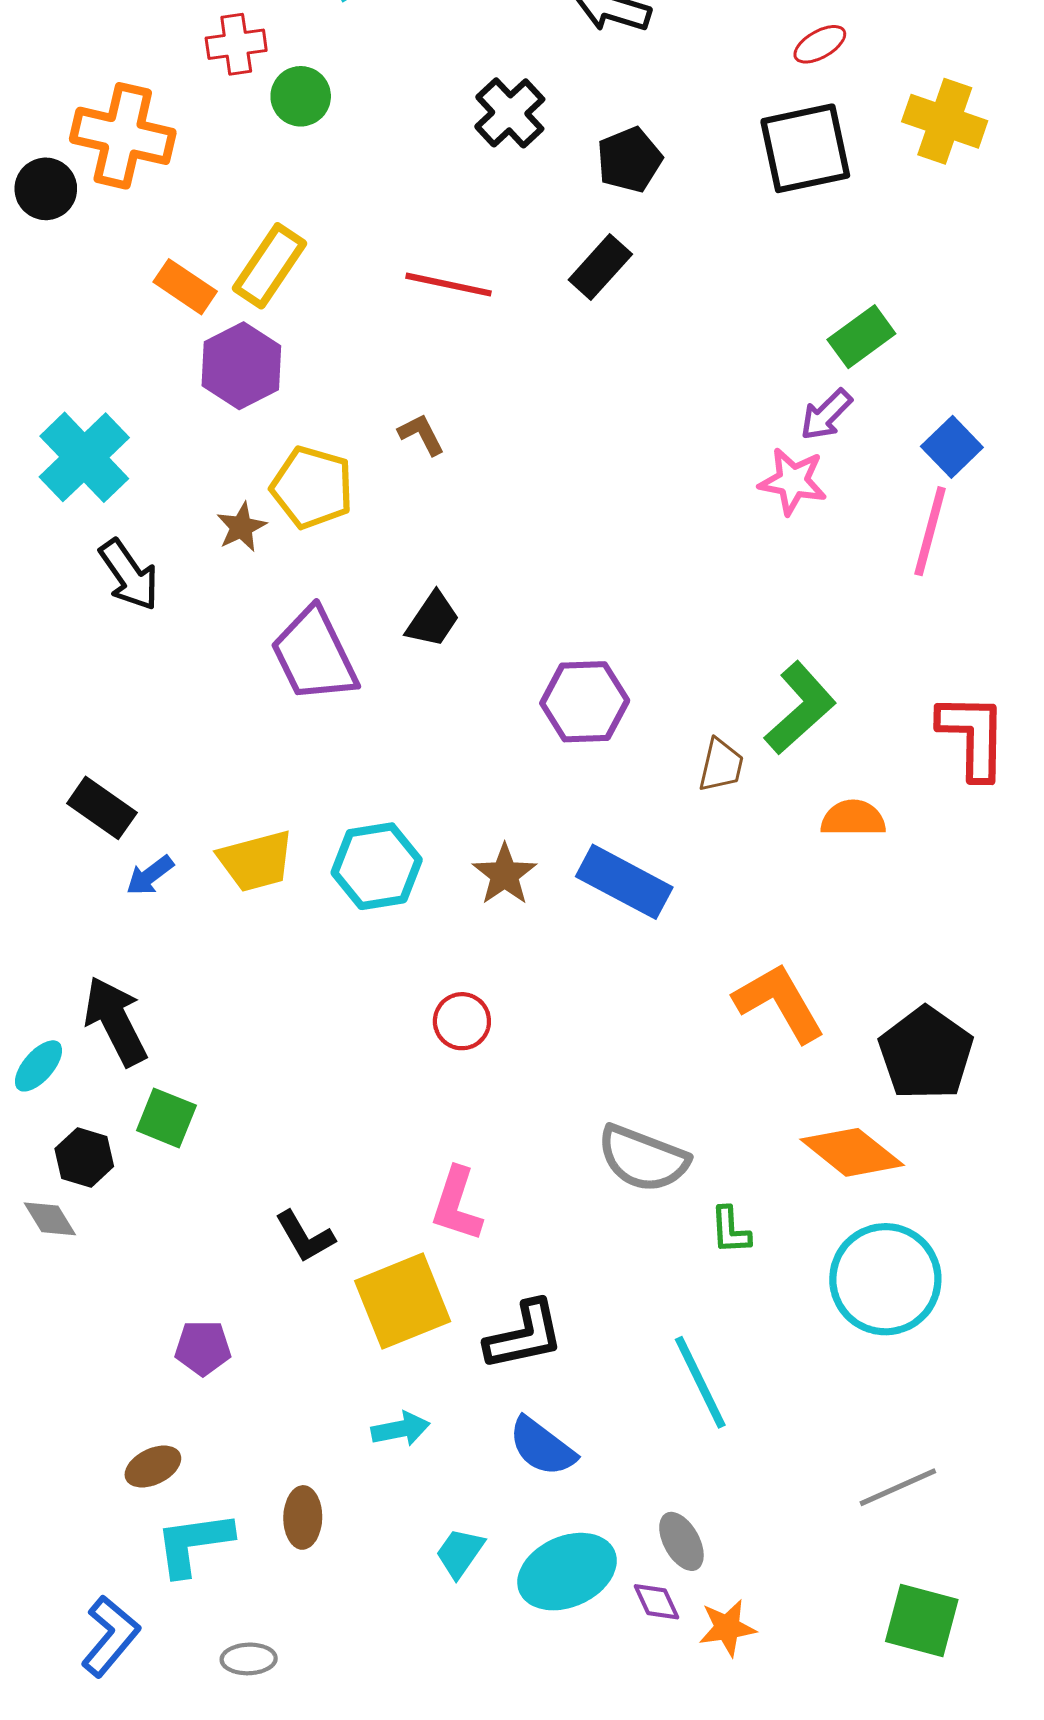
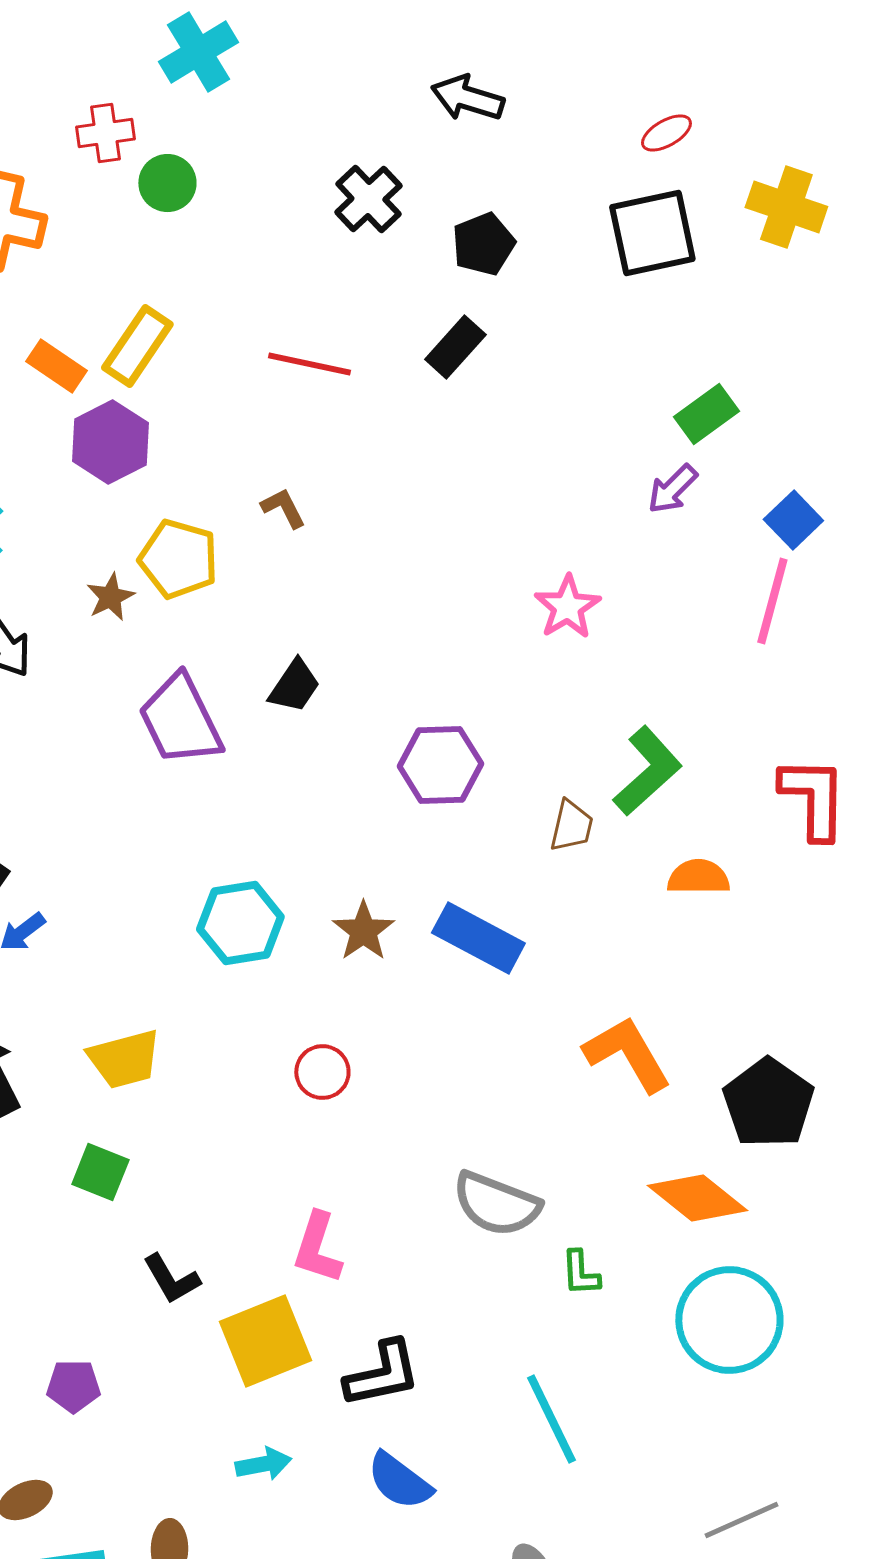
pink star: (793, 481) -> (567, 607), moved, turned 30
yellow trapezoid: (256, 861) -> (124, 1059), moved
green square: (166, 1118) -> (100, 1172), moved

